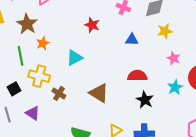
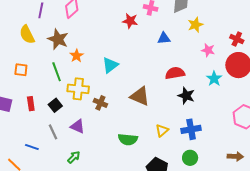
red star: (92, 25) -> (130, 21), moved

